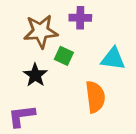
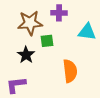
green square: (64, 56) -> (47, 41), turned -32
cyan triangle: (113, 59) -> (87, 32), moved

